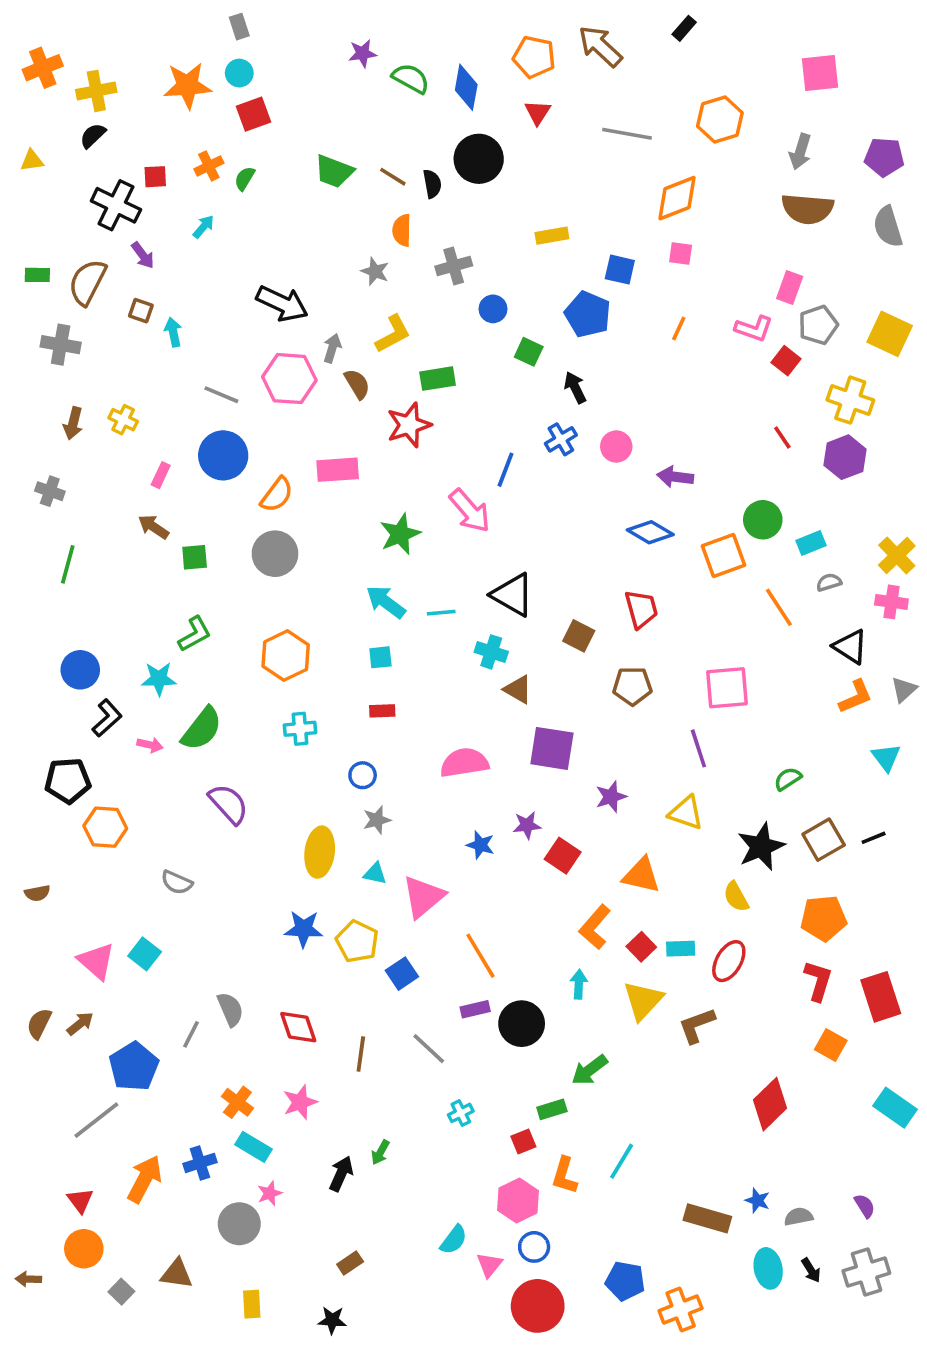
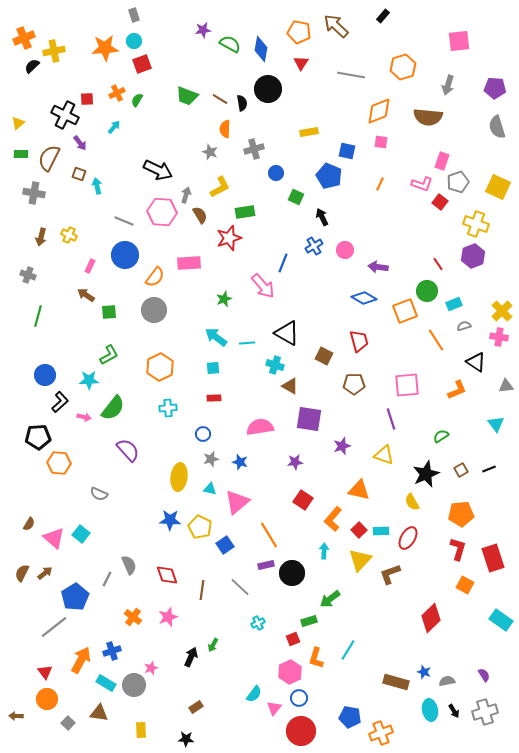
black semicircle: (93, 136) -> (32, 66), moved
yellow triangle: (32, 161) -> (18, 123), moved, turned -32
brown semicircle: (807, 209) -> (428, 117), moved
red line: (782, 438) -> (438, 264), moved
green star: (400, 534) -> (224, 299), size x0.7
gray triangle: (904, 689) -> (506, 386), turned 35
orange L-shape: (856, 697) -> (457, 390), moved
brown square: (824, 840) -> (461, 470), size x0.6
blue star: (480, 845) -> (240, 462), moved
red square: (563, 856) -> (303, 500), moved
brown semicircle: (37, 893) -> (29, 524), moved, turned -48
cyan rectangle: (254, 1147) -> (106, 683), moved

